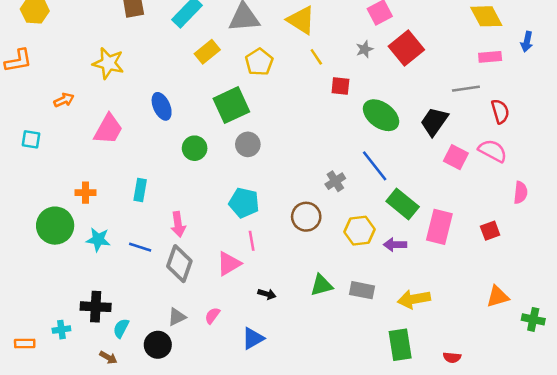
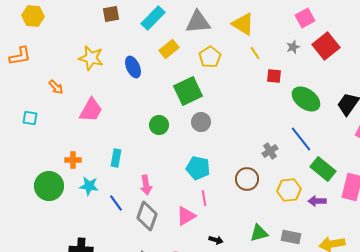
orange arrow: (64, 100) -> (56, 87), turned 70
blue ellipse: (162, 106) -> (133, 67), moved
cyan star: (98, 239) -> (89, 186), moved
blue line: (140, 247) -> (116, 203), turned 36

